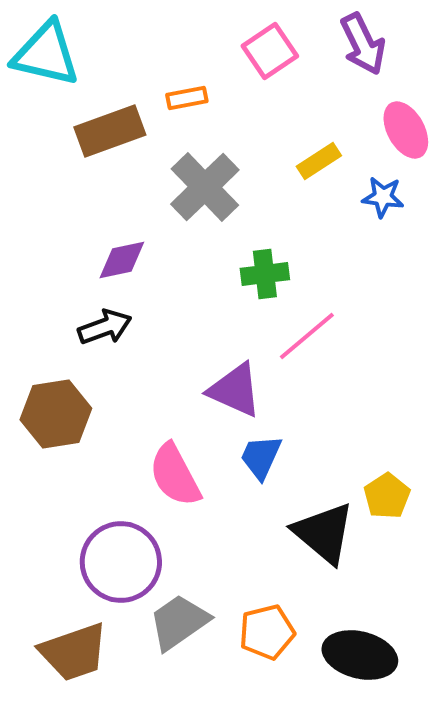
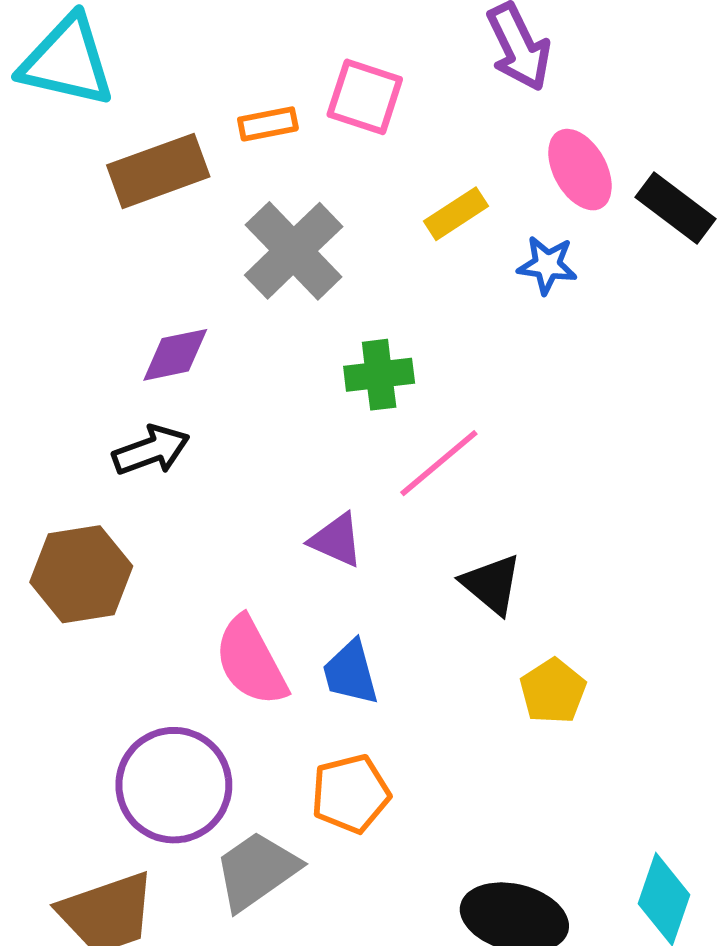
pink square: (270, 51) -> (365, 97), moved, turned -38
purple triangle: (235, 390) -> (336, 540), size x0.7
blue trapezoid: (261, 457) -> (351, 673), moved, turned -39
black triangle: (324, 533) -> (492, 584), moved, size x0.7
orange pentagon: (267, 632) -> (351, 794), moved

